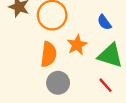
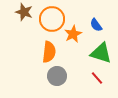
orange star: (77, 45) -> (73, 34), moved

